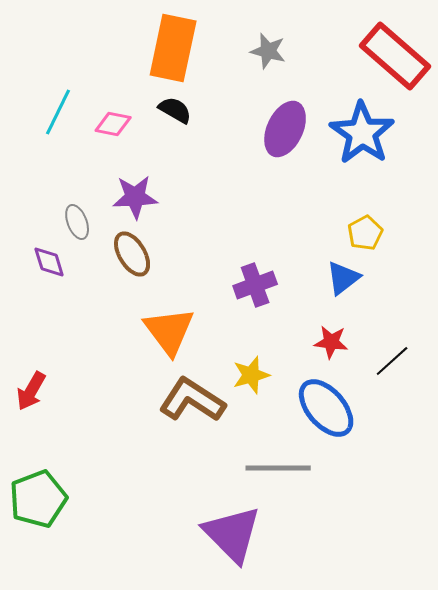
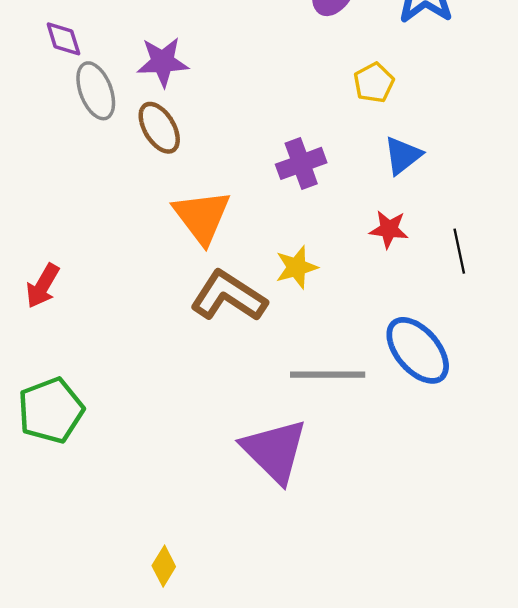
gray ellipse: (77, 222) -> (96, 91), size x1.4
yellow pentagon: (365, 233) -> (374, 83), moved
purple diamond: (49, 262) -> (63, 39), moved
black line: (392, 361) -> (459, 251), turned -60
blue ellipse: (326, 408) -> (418, 350), moved

